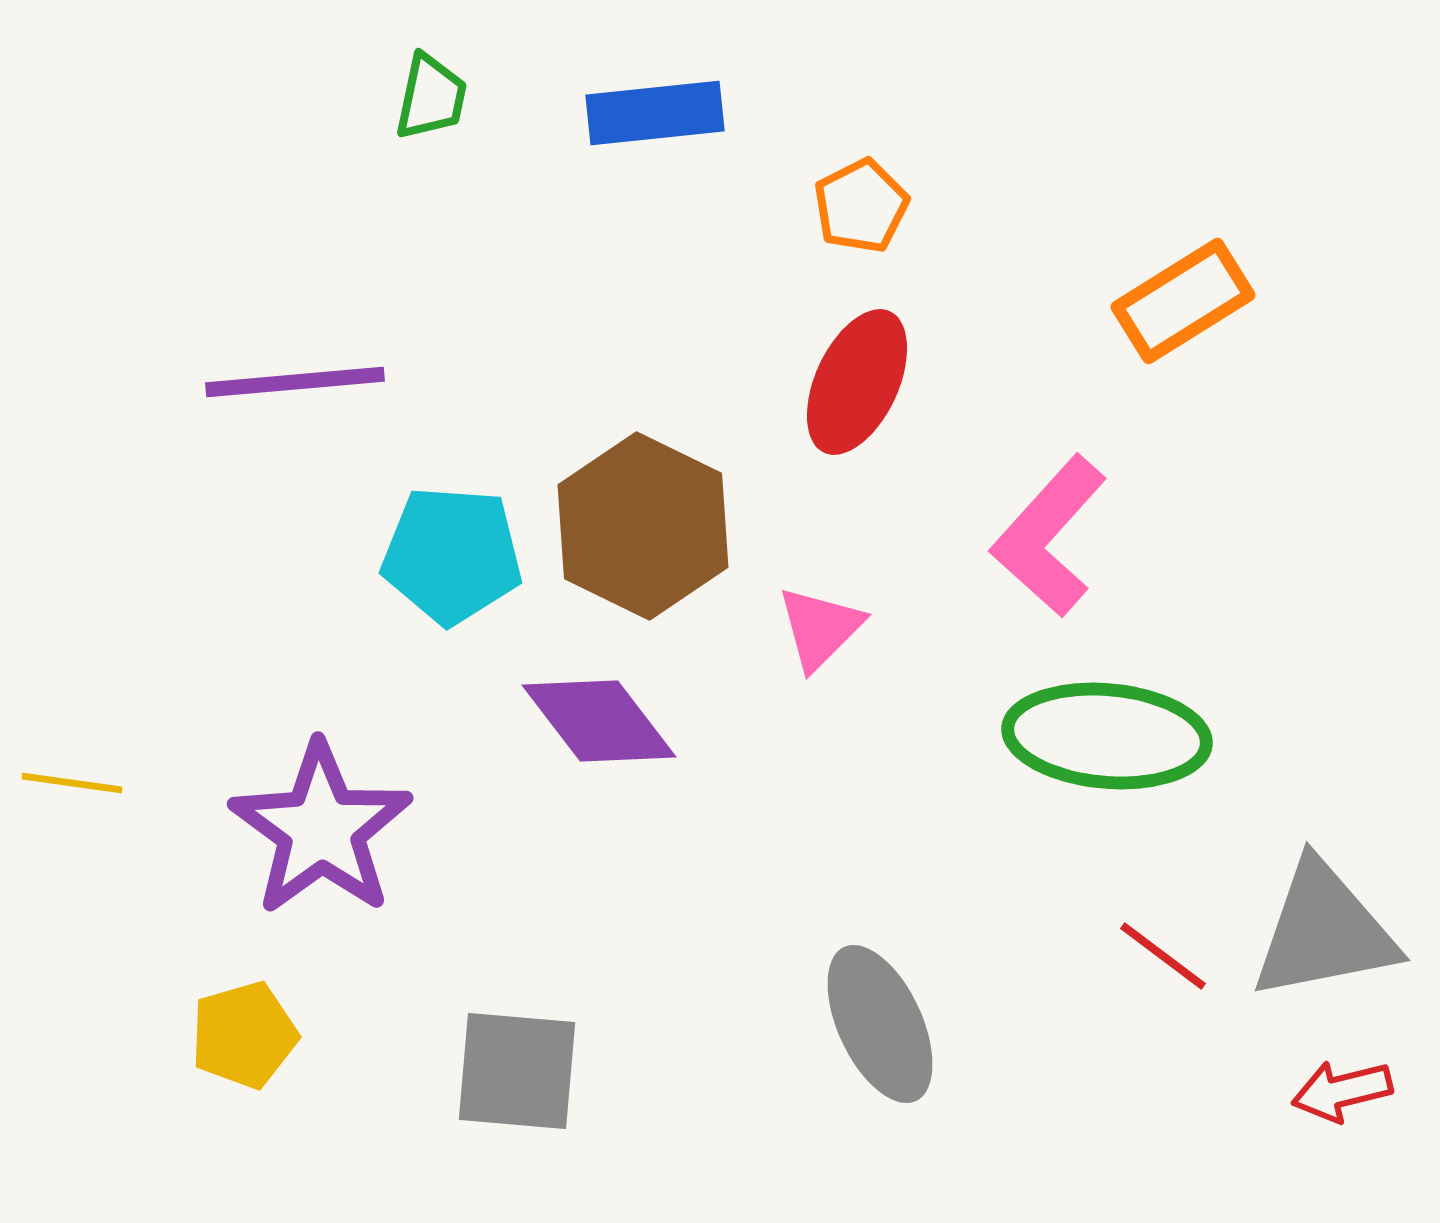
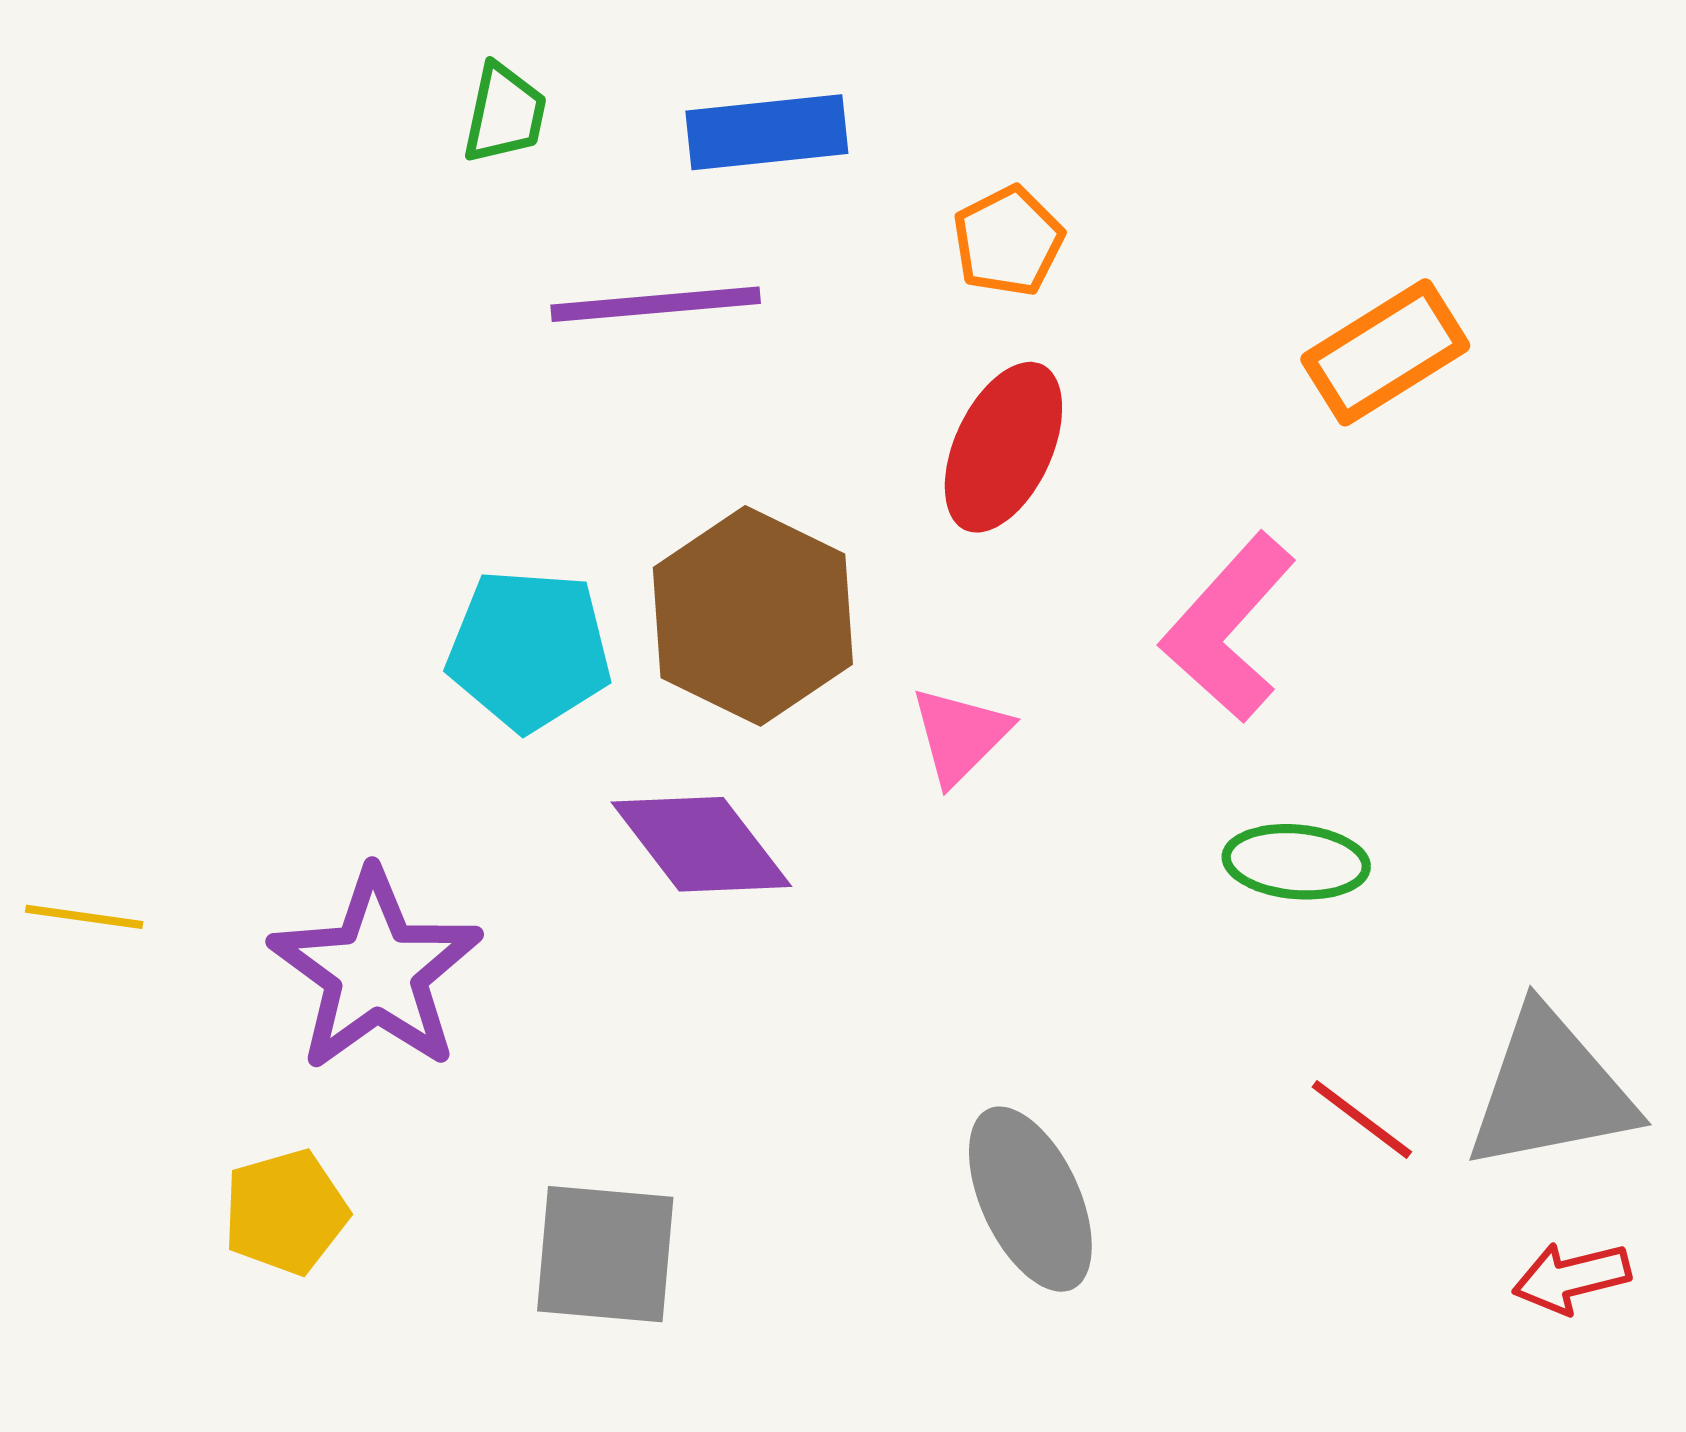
purple line: (295, 382) -> (656, 304), moved
green ellipse: (1107, 736) -> (1296, 862), size x0.6

